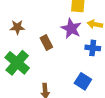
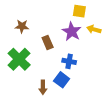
blue cross: (93, 48) -> (69, 61), moved
blue square: (83, 81) -> (62, 80), moved

